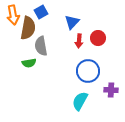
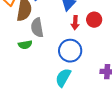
blue circle: (88, 71) -> (70, 51), moved
cyan semicircle: (80, 101) -> (63, 78), moved

